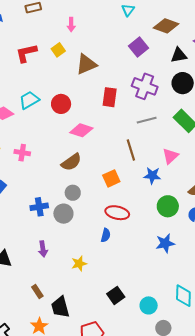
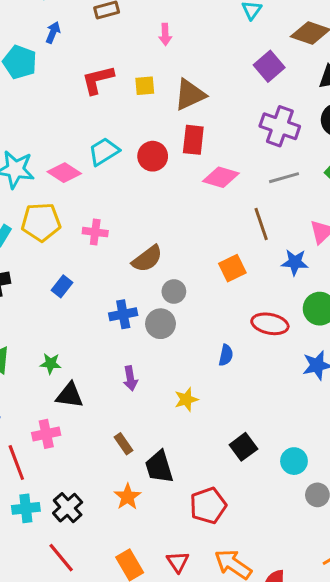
yellow square: (58, 50) -> (145, 86), moved, turned 32
red rectangle: (110, 97) -> (193, 140), moved
pink diamond: (81, 130) -> (221, 177), moved
brown semicircle: (71, 162) -> (147, 259), moved
red ellipse: (117, 213) -> (270, 324), moved

